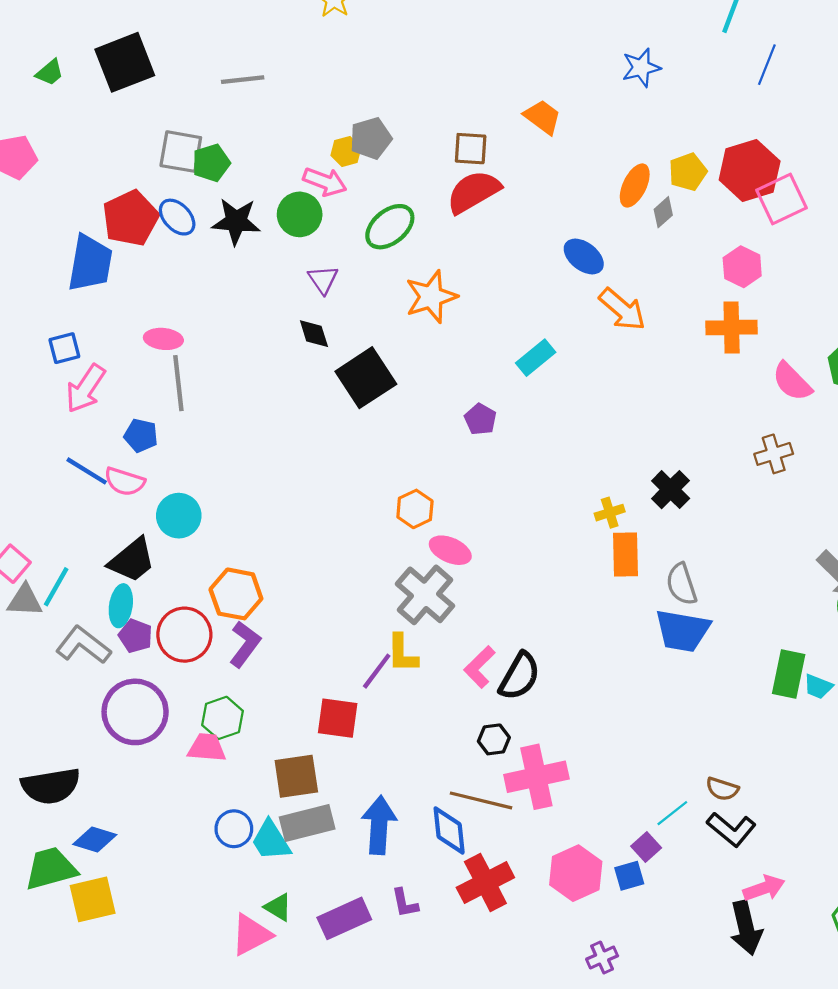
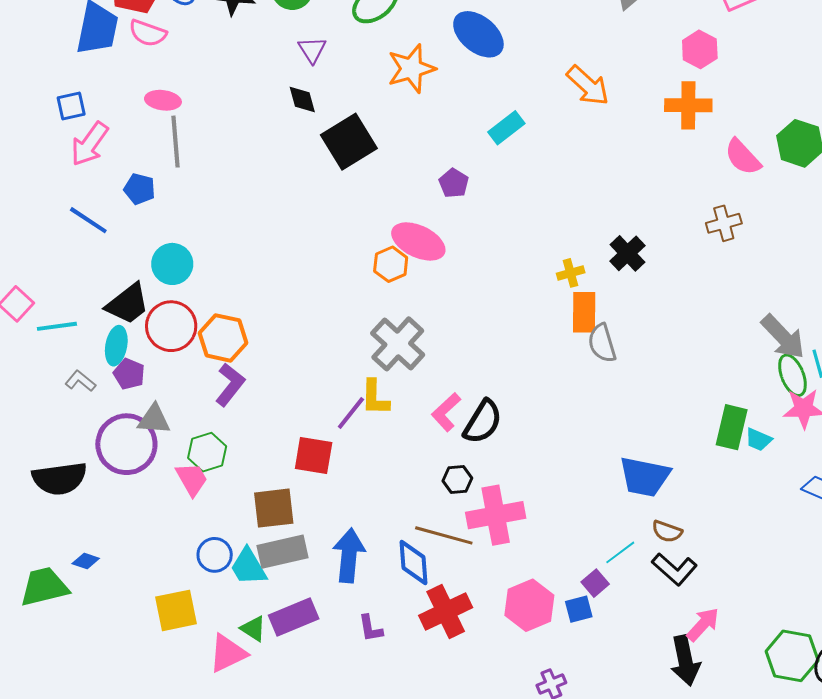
blue ellipse: (584, 256) -> (478, 34), moved, size x1.4
pink semicircle: (125, 482) -> (148, 33), moved
pink ellipse: (450, 550) -> (418, 241), moved, size x1.4
gray semicircle: (681, 584) -> (602, 343), moved
cyan line: (56, 587) -> (57, 326), turned 51
gray triangle: (25, 601) -> (154, 419), moved
blue trapezoid: (683, 631) -> (645, 477), moved
red circle: (184, 635) -> (171, 326), moved
gray L-shape: (83, 645) -> (80, 381), size x0.6
pink trapezoid: (207, 748) -> (192, 479), turned 54
black semicircle: (51, 786) -> (59, 478), moved
blue diamond: (95, 839) -> (86, 561), size x0.7
pink arrow: (764, 888) -> (703, 624), turned -30
yellow square: (93, 899) -> (176, 610), moved
purple rectangle: (344, 918) -> (294, 617), moved

